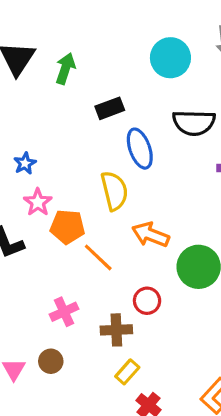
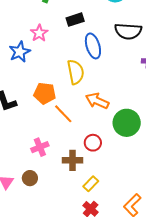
blue star: (25, 163) -> (20, 52), size x1.5
pink star: (38, 202) -> (39, 33), moved
yellow rectangle: (127, 372) -> (91, 184), moved

